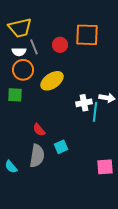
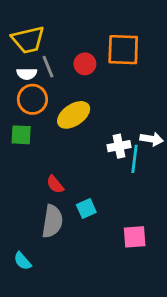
cyan semicircle: (11, 167) -> (23, 261), moved
pink square: (105, 167) -> (135, 237), moved

